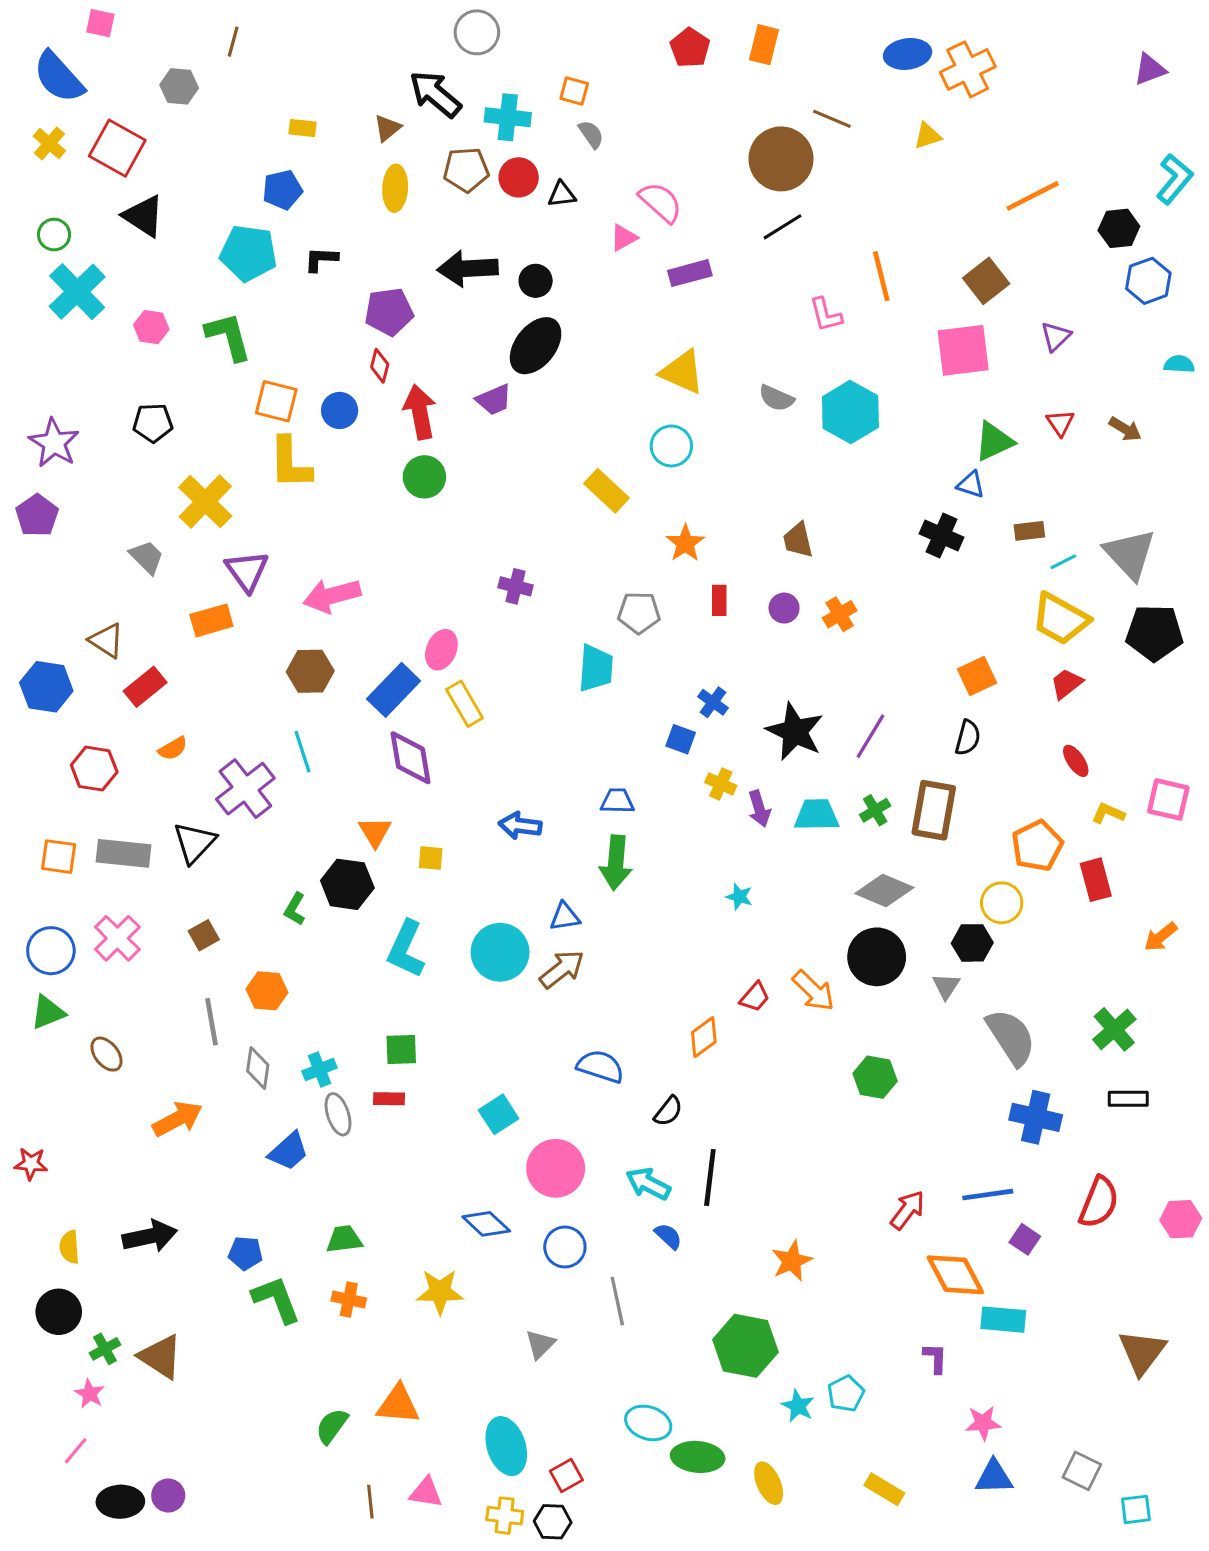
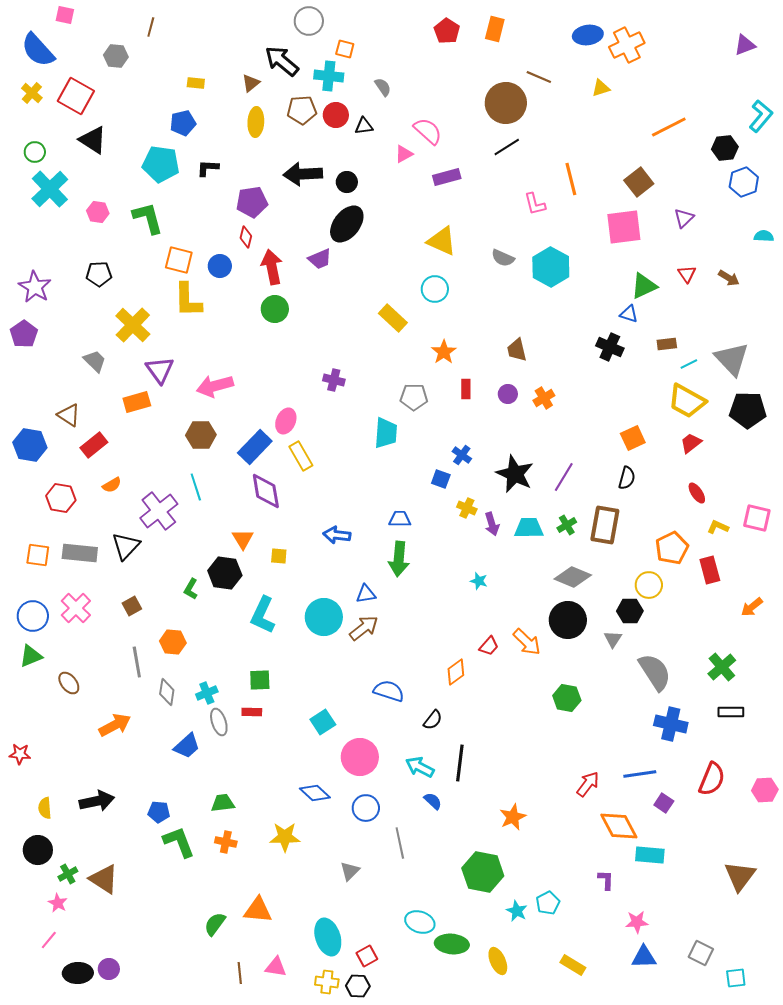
orange square: (574, 91) -> (345, 49), moved

